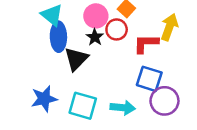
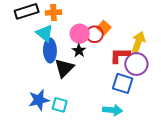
red circle: (117, 29) -> (95, 34), moved
purple circle: (164, 101) -> (136, 64), moved
cyan square: (83, 106) -> (60, 105), moved, size x0.7
cyan arrow: (123, 108) -> (112, 110), moved

